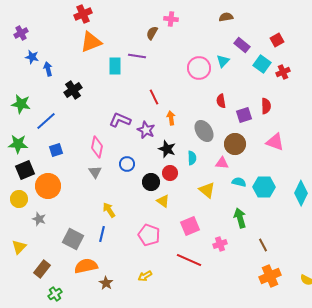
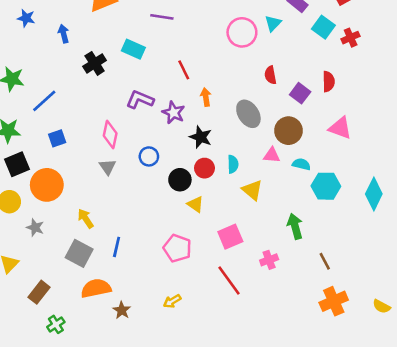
cyan rectangle: (115, 66) -> (133, 49), moved, turned -66
blue arrow: (48, 69) -> (64, 34), moved
black cross: (73, 90) -> (95, 63), moved
purple square: (244, 115) -> (300, 93), turned -35
cyan semicircle: (192, 158) -> (233, 164), moved
cyan semicircle: (239, 182) -> (301, 164), moved
yellow arrow: (109, 210) -> (86, 219), moved
red line: (189, 260) -> (229, 281), turned 30

